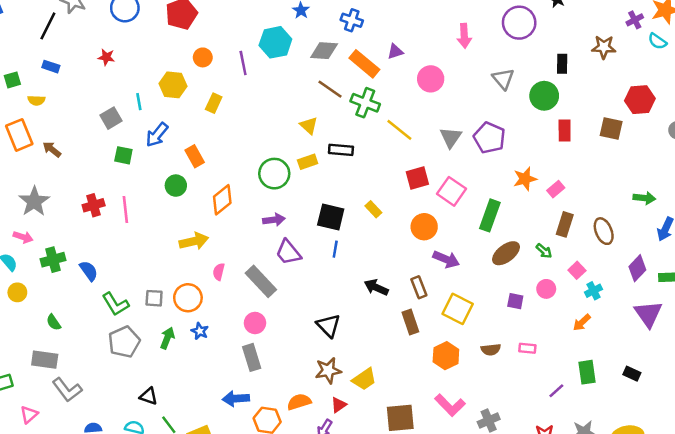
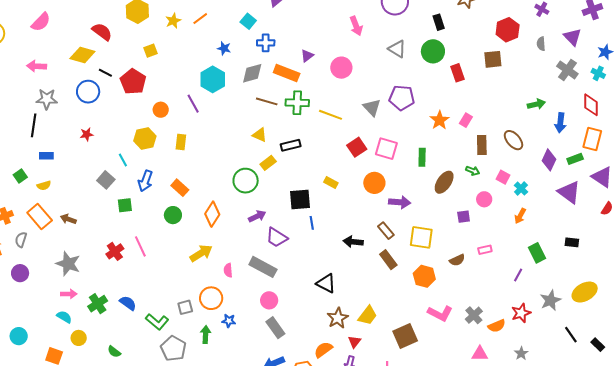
green rectangle: (490, 215) -> (422, 157), size x0.7

